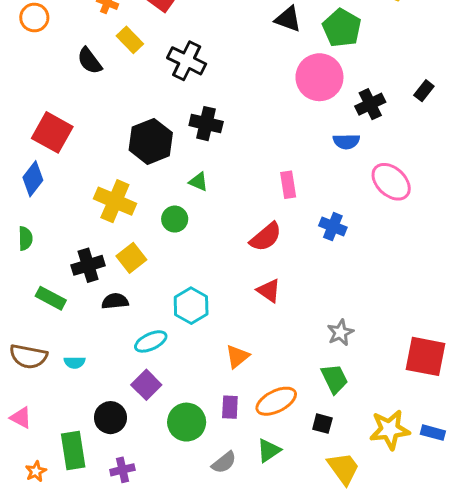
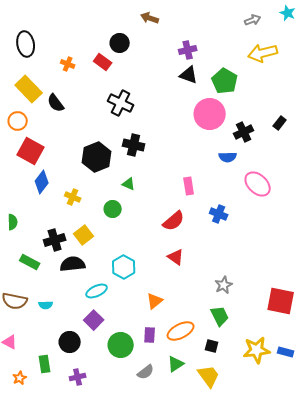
orange circle: (34, 18) -> (18, 121), moved
yellow rectangle: (130, 40) -> (29, 89), moved, size x1.5
blue diamond: (33, 179) -> (42, 182), moved
yellow cross: (115, 201) -> (73, 197), size x0.6
black semicircle: (115, 301) -> (73, 264), size x1.4
green rectangle: (73, 450) -> (45, 364), size x0.7
yellow trapezoid: (343, 468) -> (209, 376), moved

